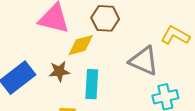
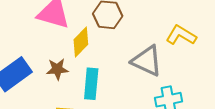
yellow diamond: (81, 45) -> (81, 42), turned -32

